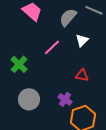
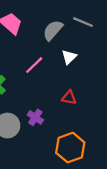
purple cross: (65, 99) -> (35, 117), moved

